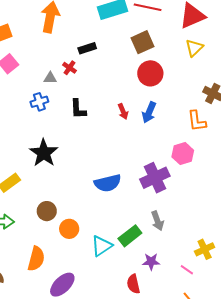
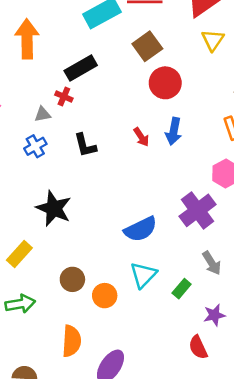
black rectangle: (87, 48) -> (81, 68), size x1.4
green rectangle: (130, 236) -> (182, 289), size x0.7
cyan triangle: (102, 246) -> (143, 275), moved

